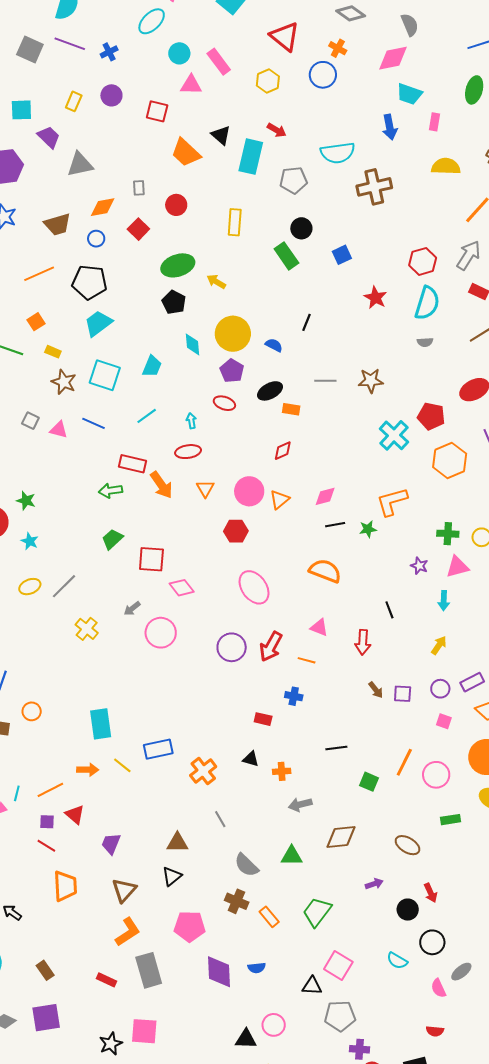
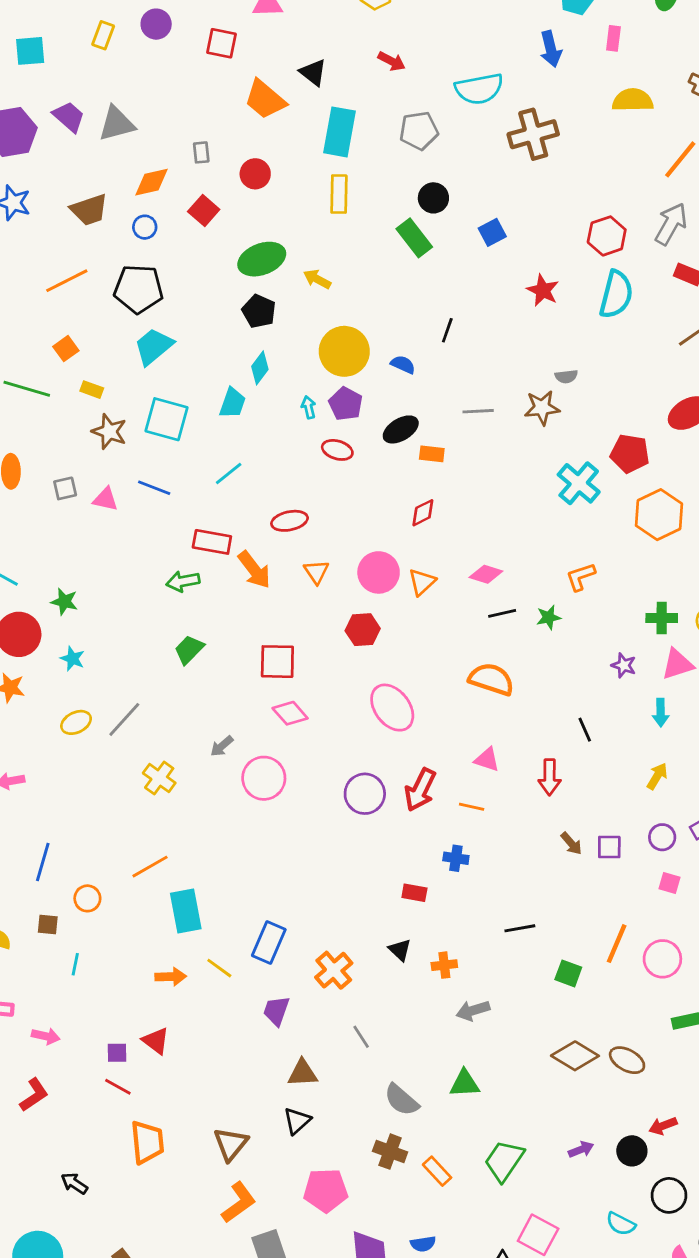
purple trapezoid: (49, 137) -> (69, 117), moved
cyan rectangle: (251, 157) -> (340, 132), moved
gray semicircle: (425, 342) -> (566, 376), moved
cyan diamond: (192, 344) -> (260, 368), moved, turned 45
gray square: (30, 421) -> (65, 488), turned -36
cyan arrow: (191, 421) -> (309, 407), moved
pink diamond: (325, 496) -> (486, 574), turned 35
orange L-shape: (392, 502) -> (581, 577), size x0.7
red square: (151, 559) -> (277, 662), moved
blue rectangle: (158, 749) -> (269, 943), turned -52
black triangle: (251, 759) -> (400, 950), turned 30
orange line: (50, 790) -> (150, 867), moved
cyan line: (17, 793) -> (75, 964), moved
brown diamond: (341, 837) -> (575, 1056), moved, turned 40
purple trapezoid: (111, 844) -> (276, 1011), moved
purple arrow: (374, 884) -> (581, 1149), moved
red arrow: (431, 893) -> (663, 1126), turned 96

